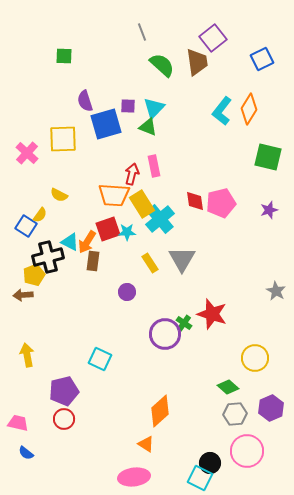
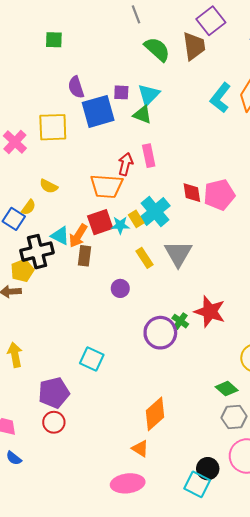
yellow rectangle: (142, 204) -> (136, 219), moved, size x0.6

